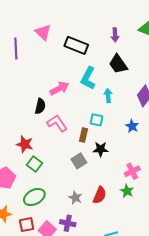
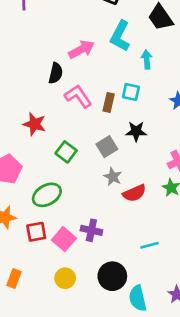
brown rectangle: (83, 135) -> (109, 102), moved
green square: (34, 164) -> (66, 152), moved
red semicircle: (100, 195) -> (134, 193), turned 42
gray star: (75, 198) -> (113, 177), moved

